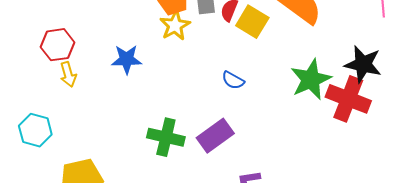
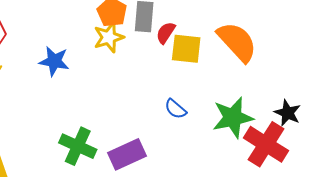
yellow square: (252, 22) -> (186, 49), turned -36
black star: (363, 64) -> (288, 113), size x0.7
blue semicircle: (233, 80) -> (175, 109), moved

